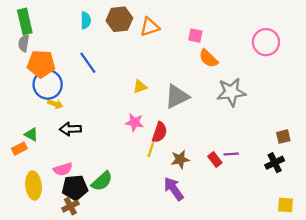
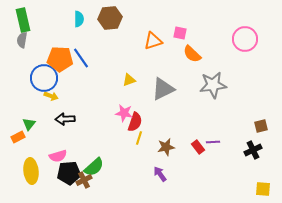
orange triangle: (150, 27) -> (153, 41), moved
orange pentagon: (41, 64) -> (60, 59), moved
red semicircle: (160, 132) -> (135, 122), moved
green triangle: (31, 134) -> (29, 124), turned 40
purple arrow: (174, 189) -> (160, 174), size x0.7
brown cross: (70, 206) -> (84, 180), moved

